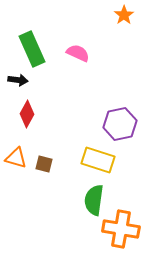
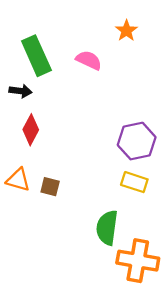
orange star: (124, 15) -> (126, 31), moved
yellow rectangle: (98, 160) -> (134, 182), moved, size x0.7

